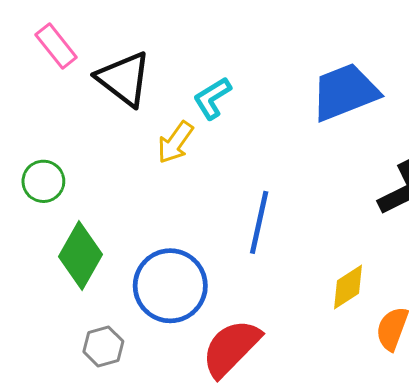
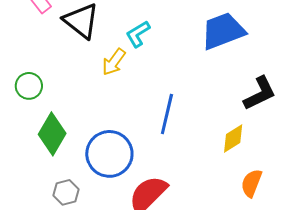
yellow diamond: (348, 287) -> (233, 138), moved

